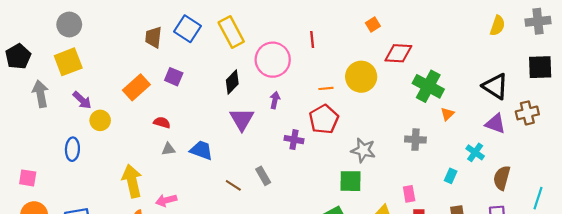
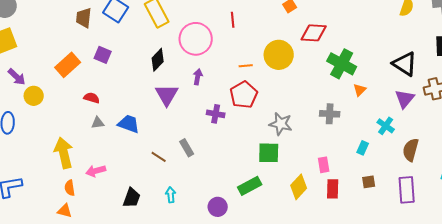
purple triangle: (495, 124) -> (405, 99), turned 50

